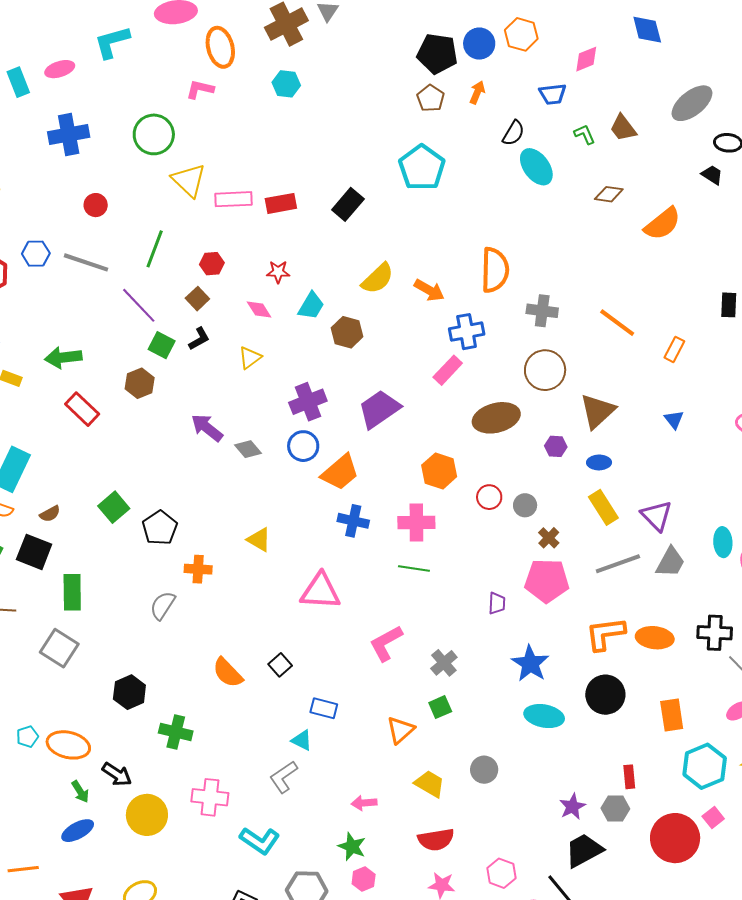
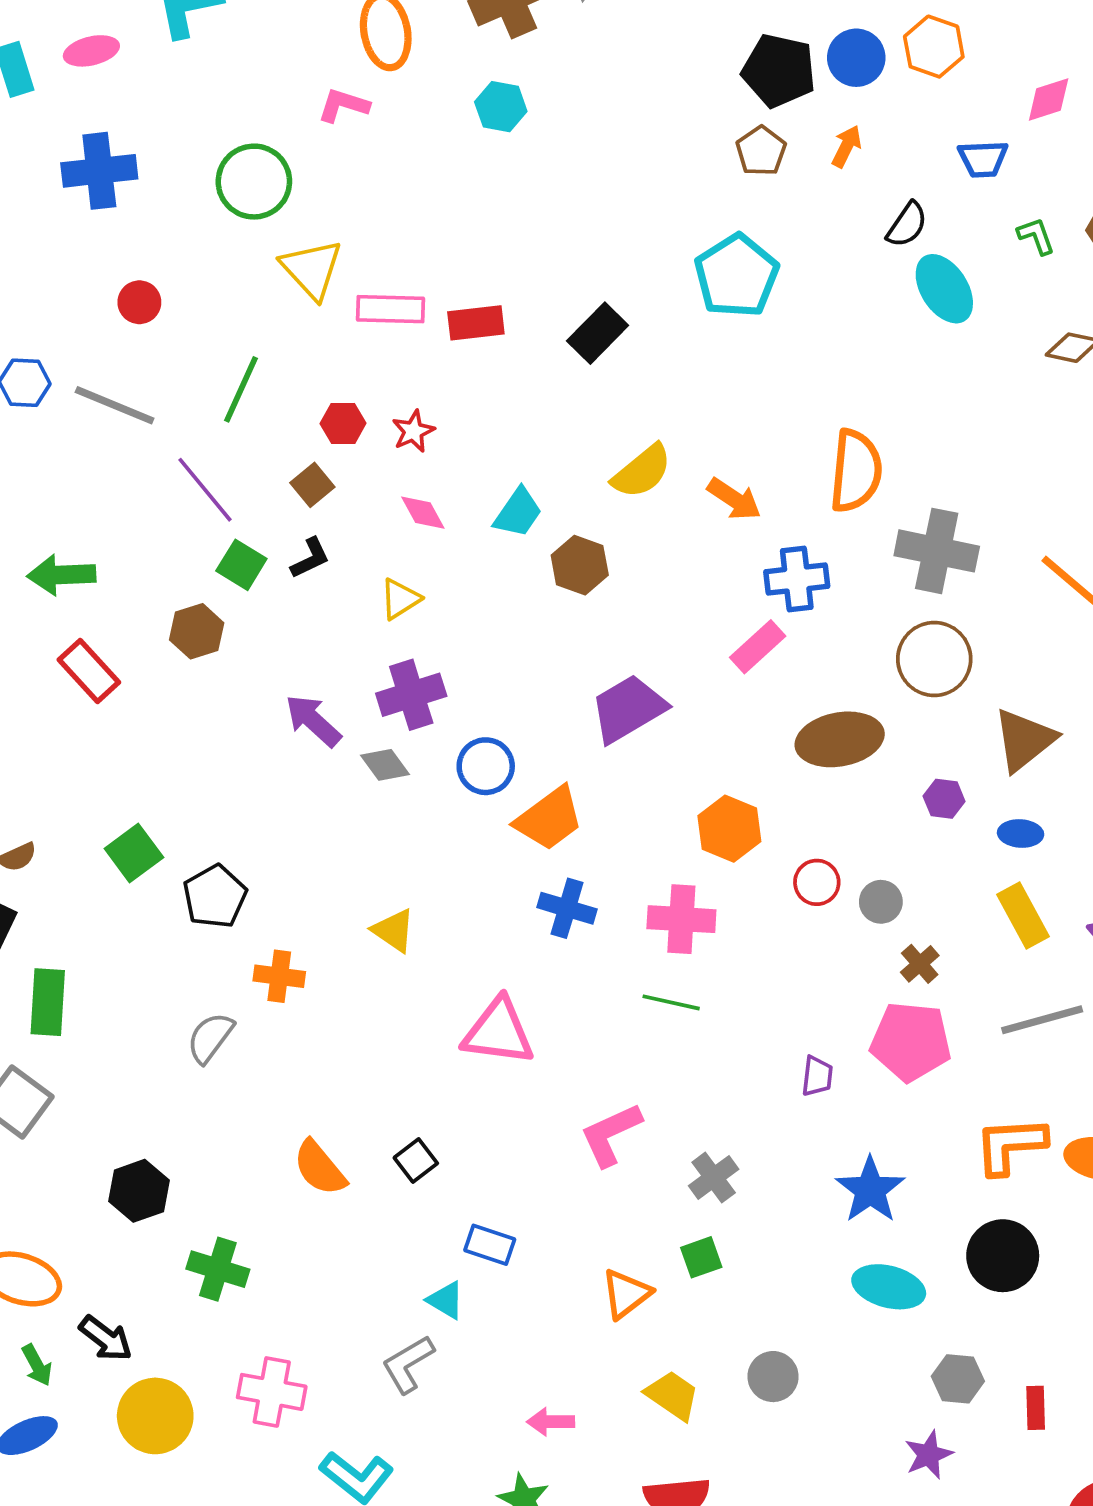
red star: (278, 272) -> (413, 431), moved, turned -30
gray cross: (542, 311) -> (937, 551), size x1.4
purple cross: (308, 402) -> (411, 695), moved
gray hexagon: (615, 809) -> (958, 1379), moved

